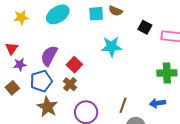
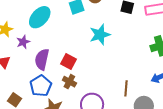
purple star: (20, 65) -> (23, 42), moved

